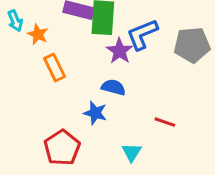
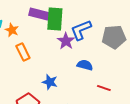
blue semicircle: (113, 87) -> (85, 65), moved
red line: (165, 122) -> (104, 88), moved

